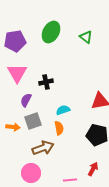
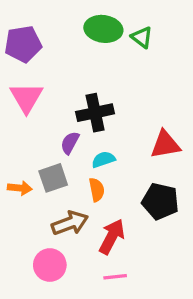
green ellipse: (51, 32) -> (103, 29), moved, turned 70
black cross: (46, 82) -> (95, 113), moved, size x1.5
purple semicircle: (26, 100) -> (70, 143), moved
red arrow: (93, 169) -> (112, 237), moved, size x1.5

